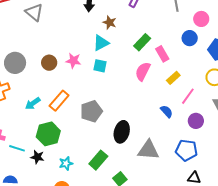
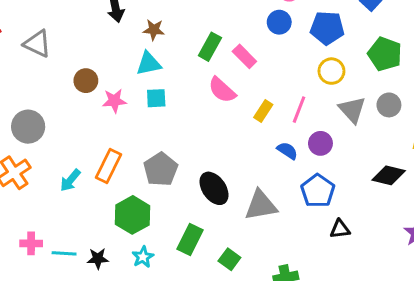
cyan triangle: (101, 43) -> (149, 64), turned 30
brown circle: (49, 63) -> (86, 81), moved
pink semicircle: (143, 71) -> (222, 90), turned -60
yellow rectangle: (173, 78) -> (263, 111), moved
blue semicircle: (167, 111) -> (287, 151), moved
black ellipse: (122, 132) -> (214, 188), turned -35
green hexagon: (48, 134) -> (133, 215), moved
blue pentagon: (186, 150) -> (318, 191), turned -30

